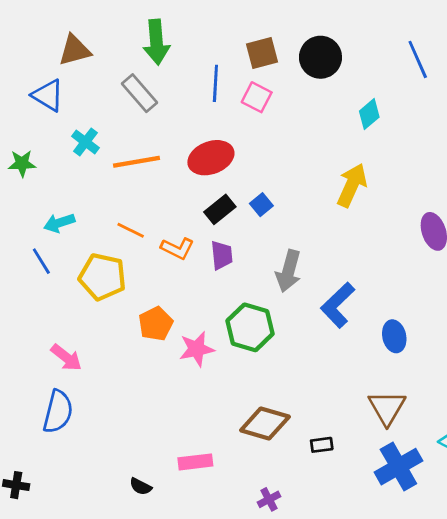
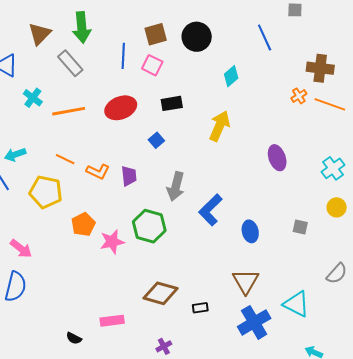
brown triangle: (75, 50) -> (40, 34), moved, turned -30
black rectangle: (220, 209) -> (172, 103), moved, turned 30

